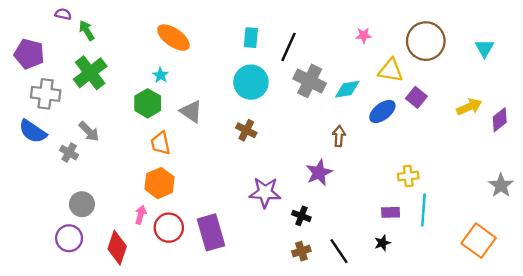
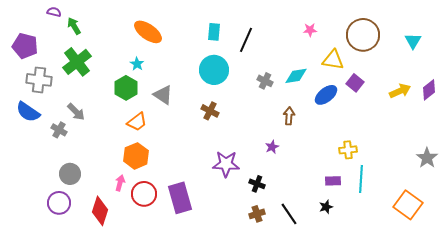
gray cross: (310, 81) -> (265, 81), moved, size x0.6
purple diamond: (500, 120) -> (429, 90), moved
orange trapezoid: (161, 143) -> (137, 122), turned -115
purple star: (319, 173) -> (272, 147), size x0.6

